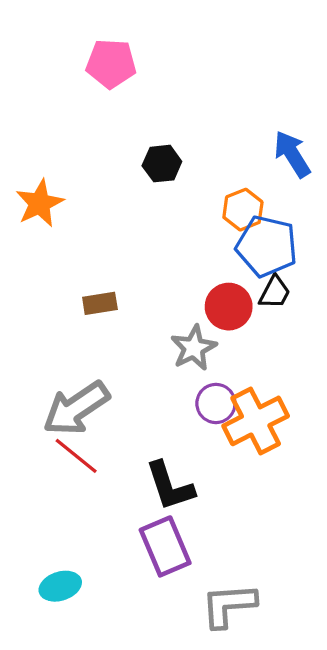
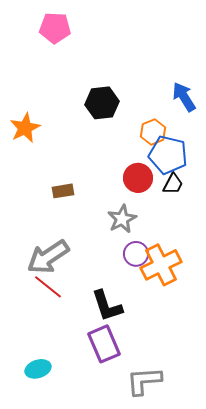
pink pentagon: (111, 64) -> (55, 28), moved
black hexagon: (162, 164) -> (102, 103), size x1.4
red circle: (229, 307) -> (138, 178), moved

